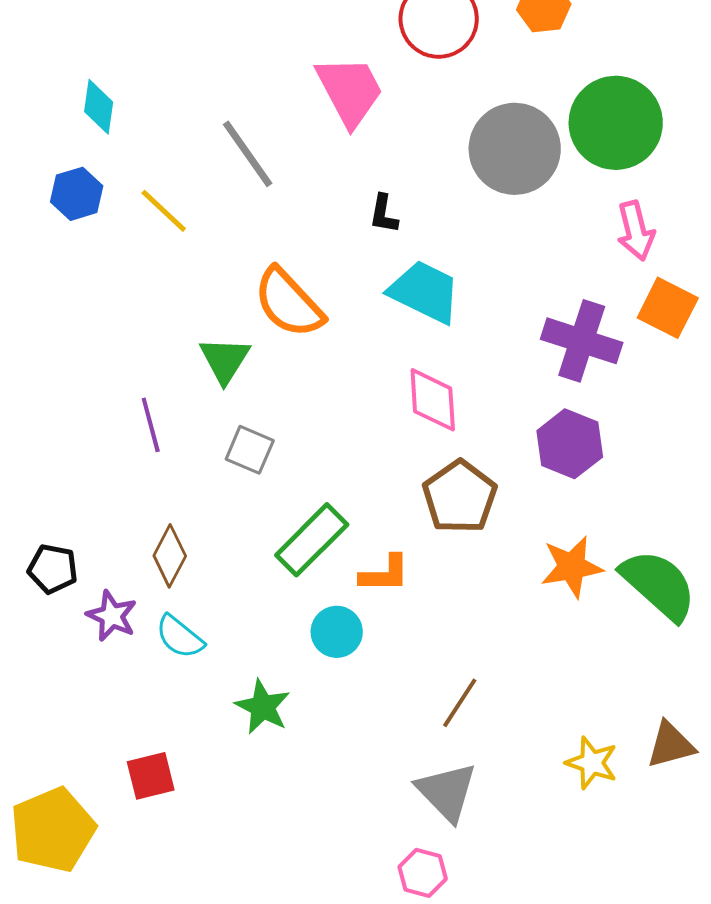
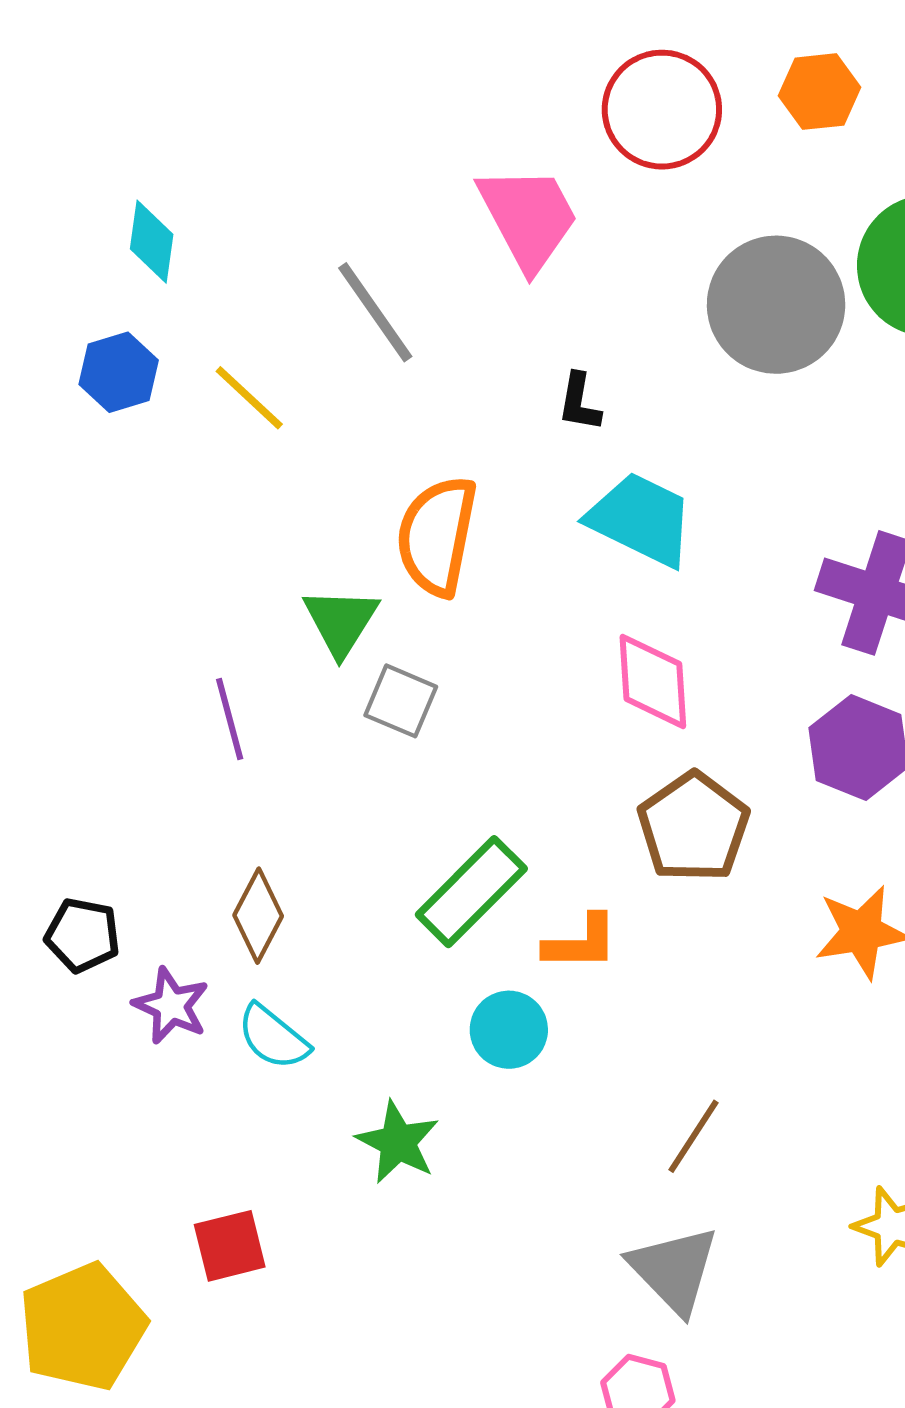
orange semicircle: (289, 303) -> (437, 536), turned 54
gray square: (250, 450) -> (401, 701), moved

